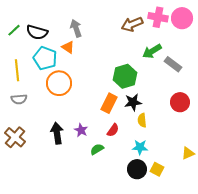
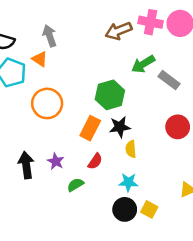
orange circle: (59, 83) -> (47, 103), moved

